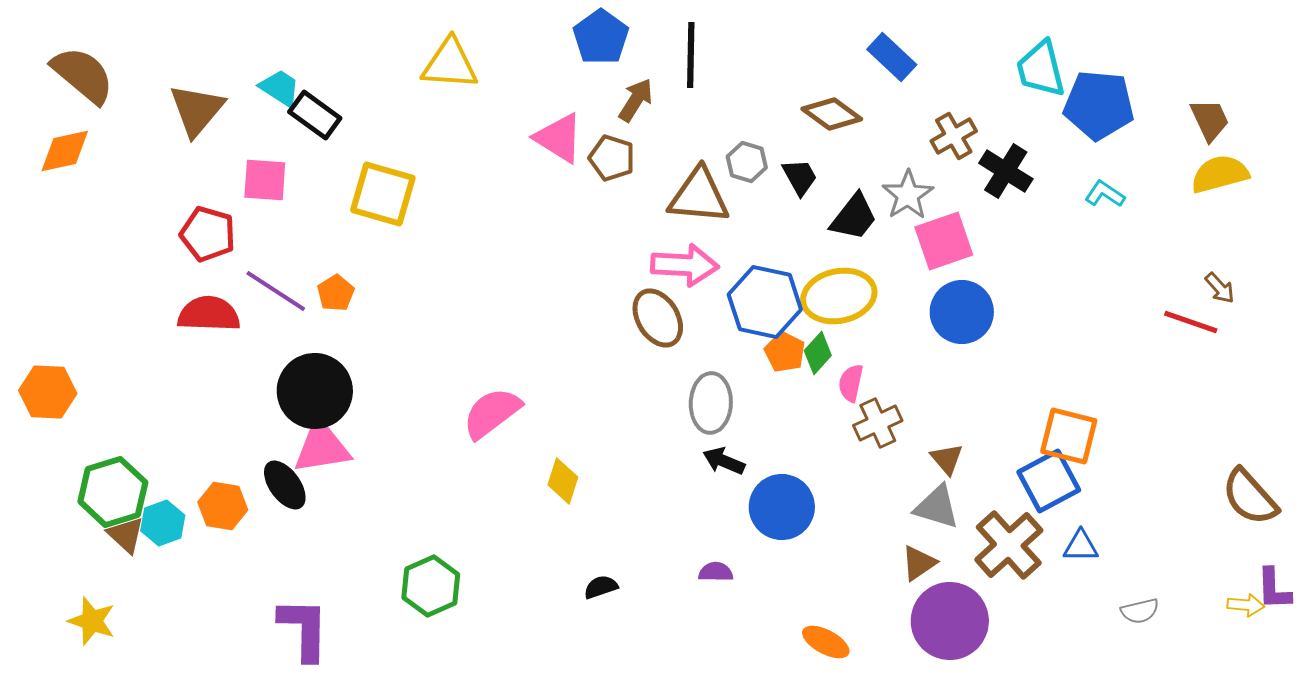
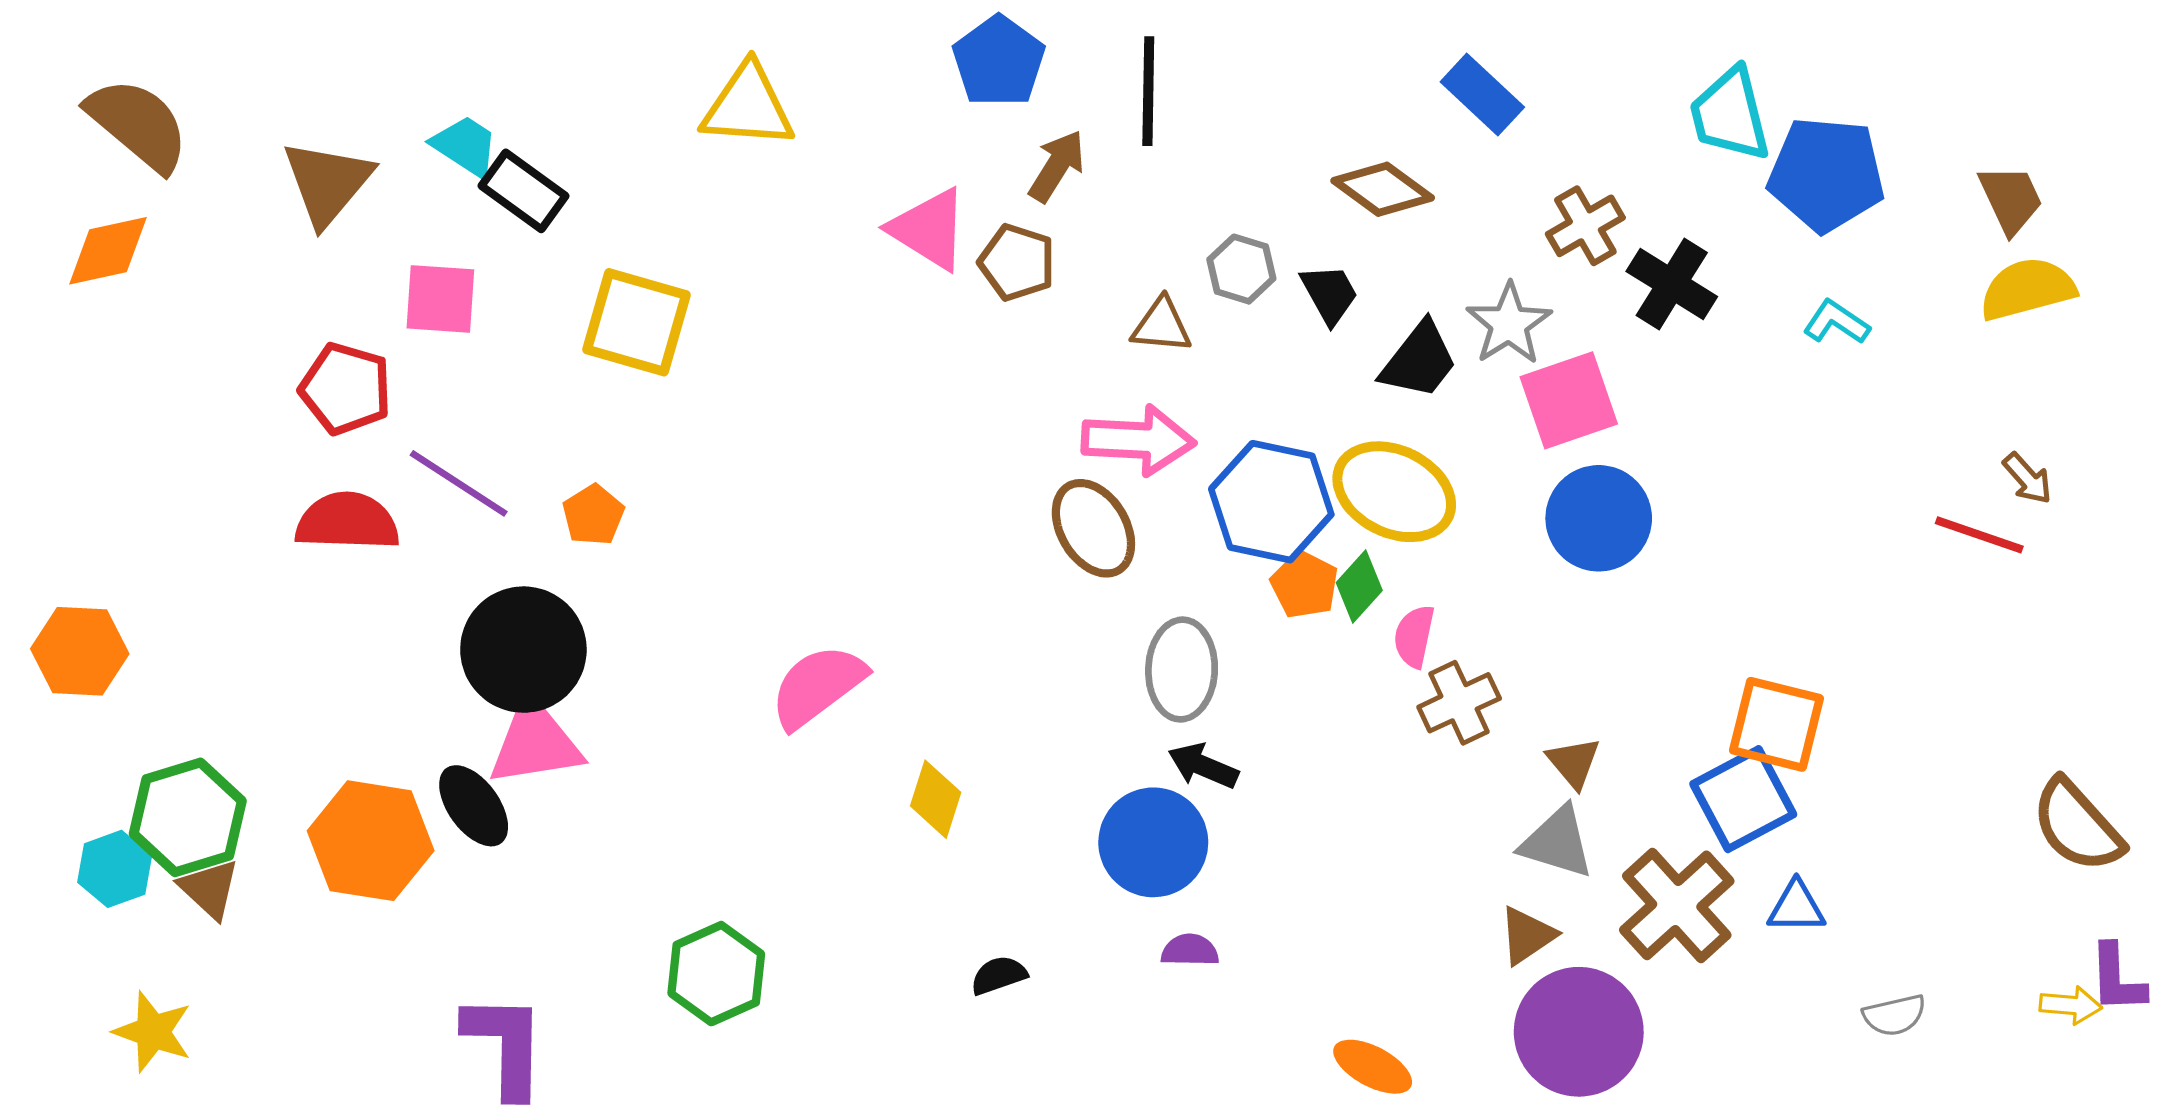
brown triangle: (699, 196) -> (1162, 326), size x0.6
orange pentagon: (336, 293) -> (593, 515), moved
yellow ellipse: (839, 296) -> (1394, 492), turned 38
orange hexagon: (223, 506) -> (371, 841), size x1.5
blue circle: (782, 507) -> (1153, 842), moved
cyan hexagon: (163, 523) -> (115, 869), moved

